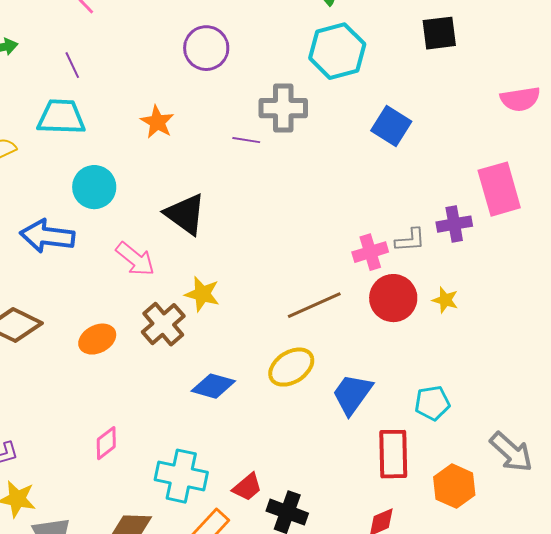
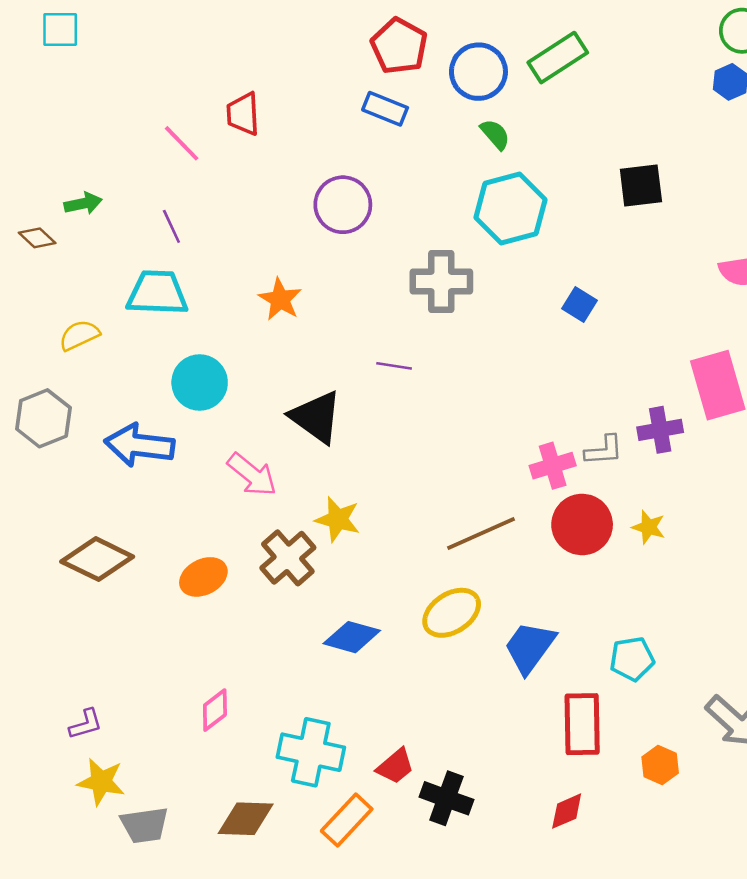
blue square: (391, 126) -> (580, 304), size x0.7
purple line: (246, 140) -> (394, 366), moved
orange hexagon: (454, 486) -> (660, 765), size x0.7

